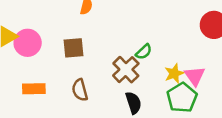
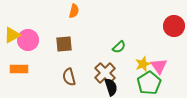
brown cross: (126, 70) -> (105, 73), moved
orange rectangle: (34, 89) -> (19, 69), moved

